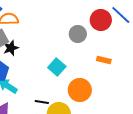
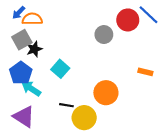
orange rectangle: (104, 60) -> (145, 72), moved
cyan square: (57, 67) -> (60, 69), moved

